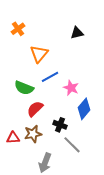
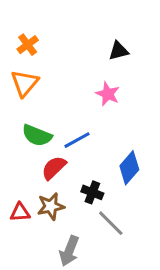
orange triangle: (39, 54) -> (25, 83), moved
blue line: (50, 77) -> (77, 140), moved
pink star: (71, 88) -> (108, 94), moved

